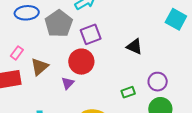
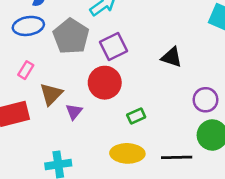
pink rectangle: (17, 53) -> (26, 70), moved
purple triangle: (68, 83) -> (74, 112), moved
green rectangle: (128, 92) -> (136, 116), moved

